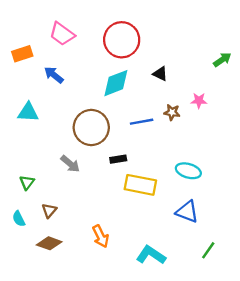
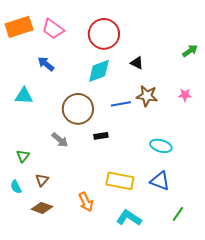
orange rectangle: (22, 54) -> (19, 27), moved, size x1.5
pink star: (199, 101) -> (185, 95), moved
brown star: (172, 112) -> (147, 96), size x1.5
yellow rectangle: (140, 185) -> (120, 181), moved

